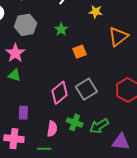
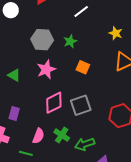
yellow star: (96, 12) -> (116, 33), moved
gray hexagon: (26, 25) -> (42, 40), moved
orange square: (79, 52) -> (83, 67), turned 32
pink star: (15, 53) -> (46, 69), moved

